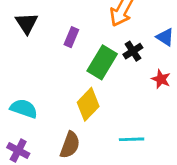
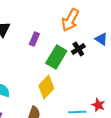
red star: (161, 79) -> (98, 105), moved

